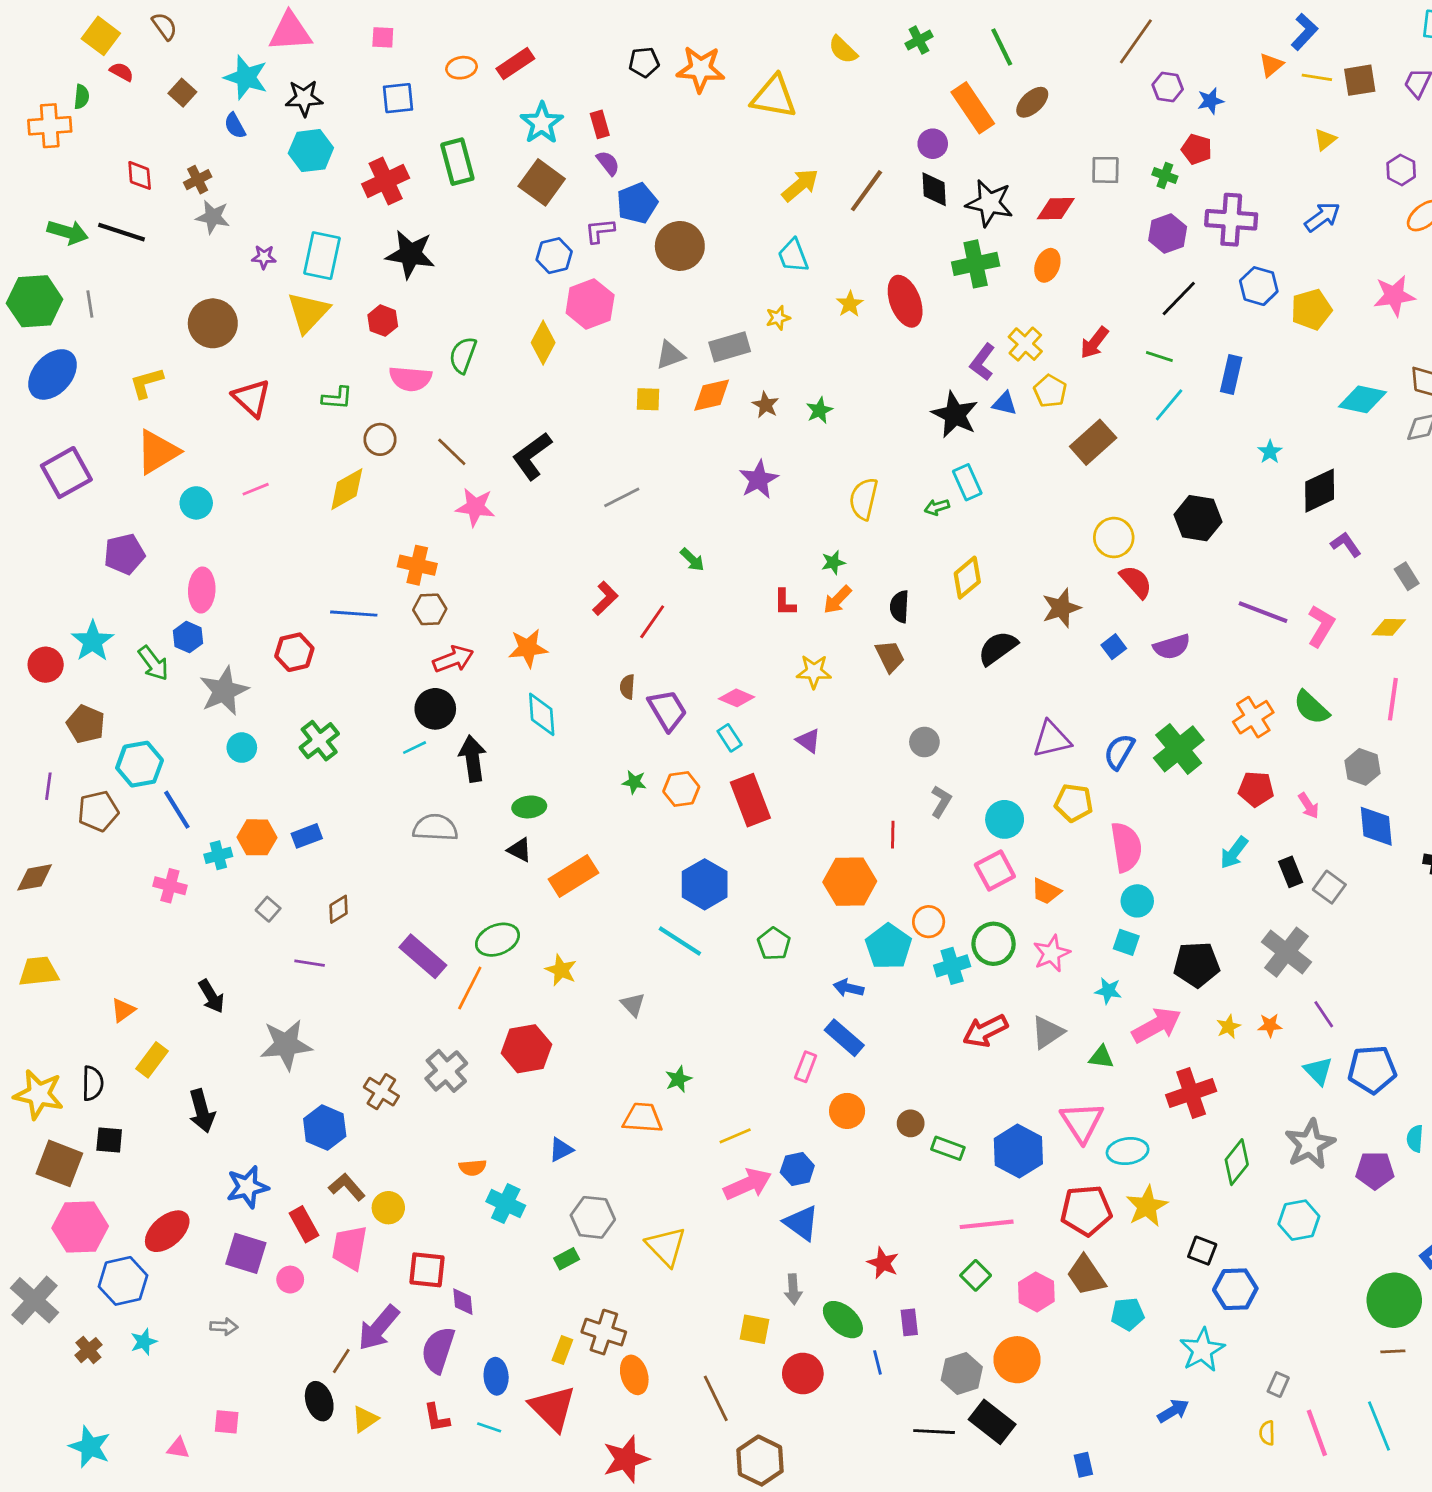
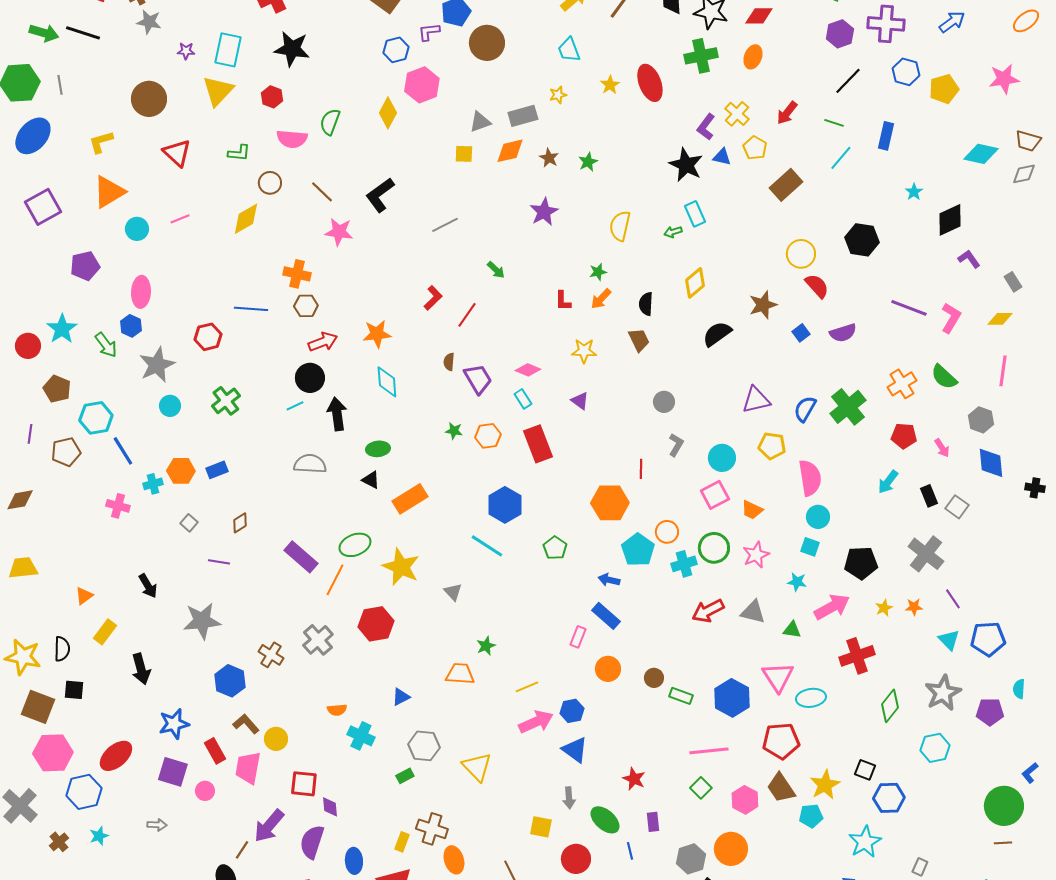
yellow star: (561, 970) -> (401, 567), size x1.6
gray triangle: (1047, 1032) -> (753, 612), turned 48
yellow star: (1147, 1206) -> (825, 785), moved

